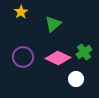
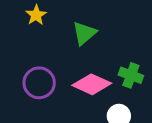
green cross: (84, 52) -> (131, 75), turned -35

